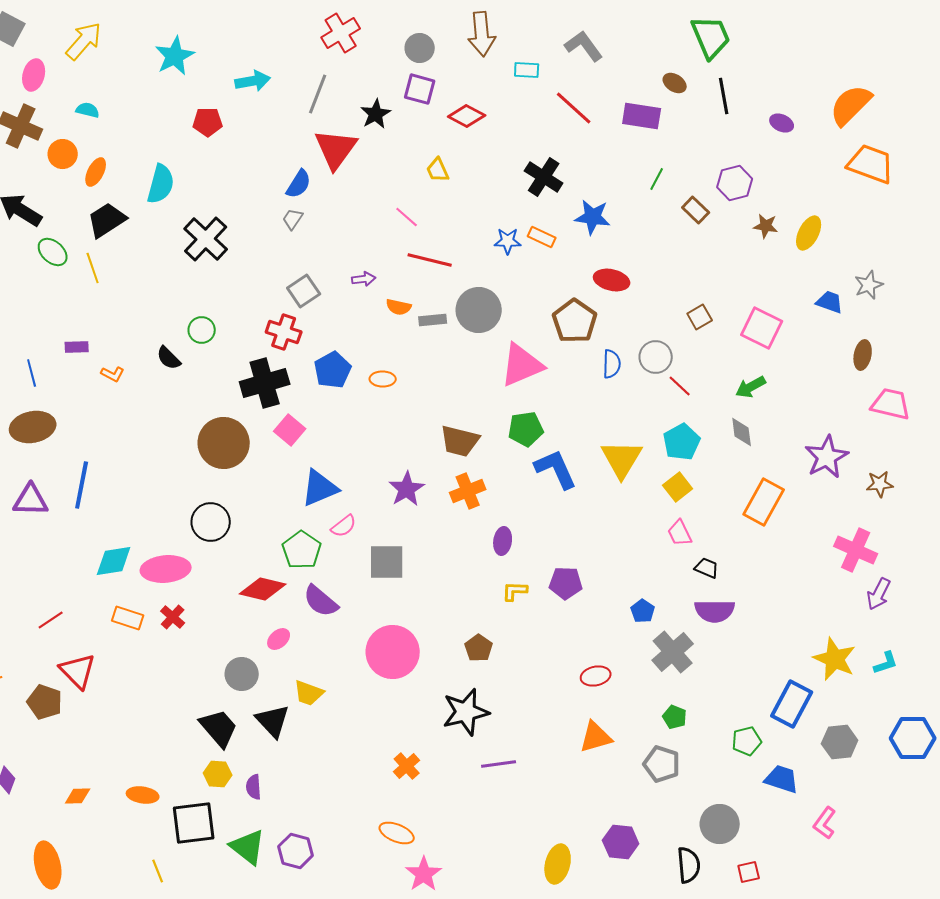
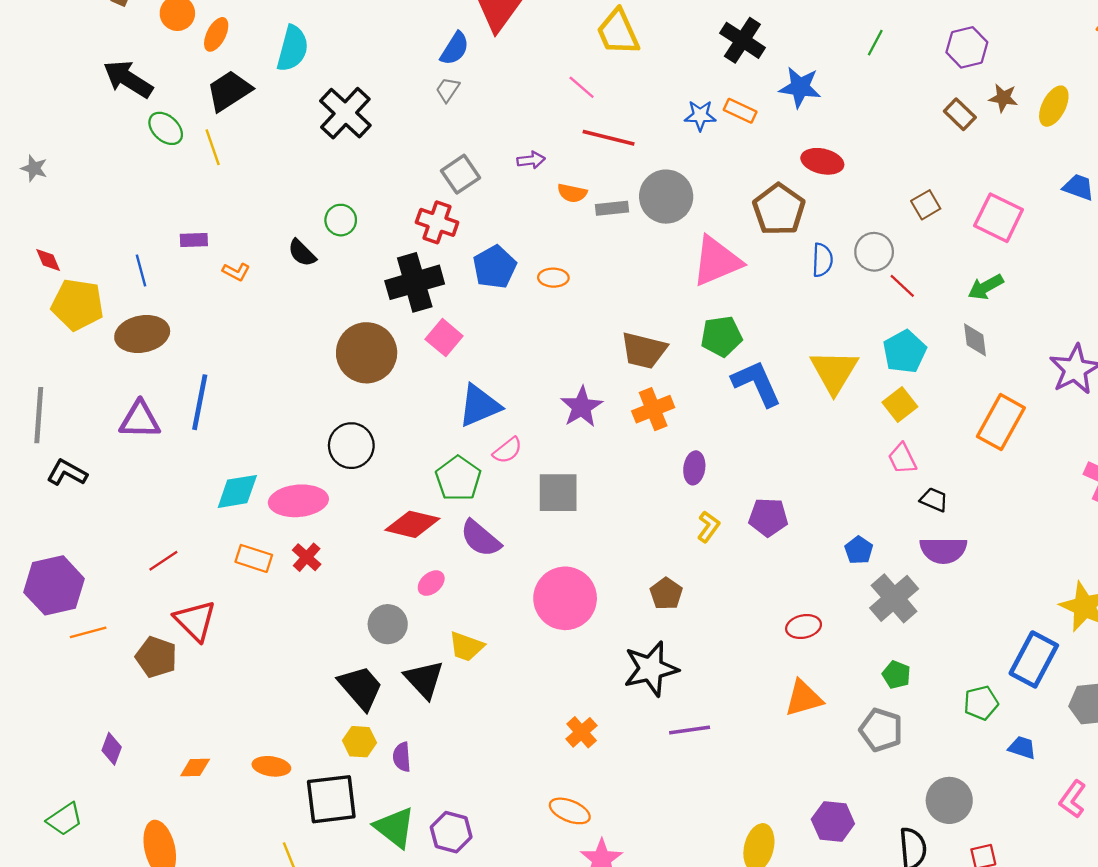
yellow trapezoid: (438, 170) -> (618, 32), size x1.6
brown rectangle: (696, 210) -> (960, 114), moved
yellow L-shape: (515, 591) -> (708, 527), turned 124
blue trapezoid: (782, 779) -> (1022, 748), size x0.7

